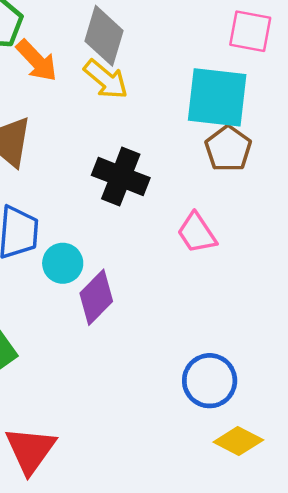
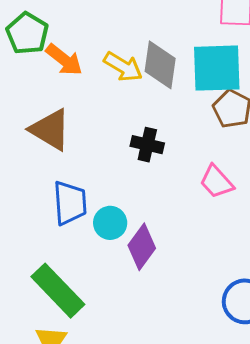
gray diamond: (104, 36) -> (160, 65), moved
black cross: (121, 177) -> (147, 145), size x0.7

